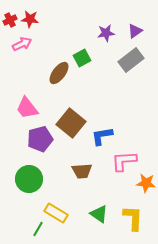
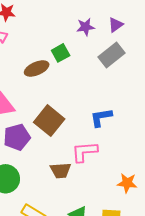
brown ellipse: (59, 73) -> (37, 69), turned 30
blue L-shape: (102, 136) -> (101, 117), moved
pink L-shape: (124, 161) -> (84, 152), moved

